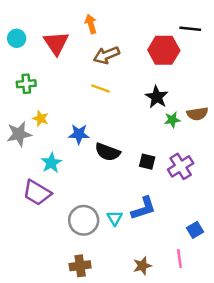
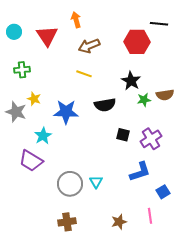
gray star: (19, 134) -> (16, 112), turned 30
blue star: (79, 134) -> (66, 112), size x1.4
black semicircle: (108, 152) -> (105, 105), moved, turned -30
blue L-shape: (144, 208) -> (140, 172), moved

